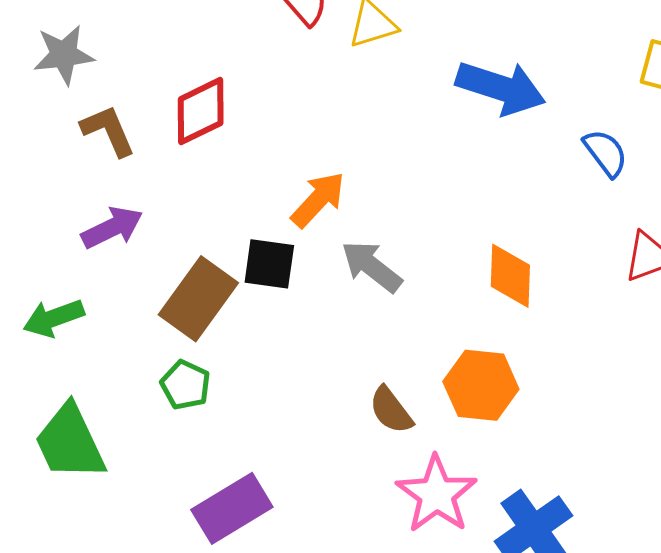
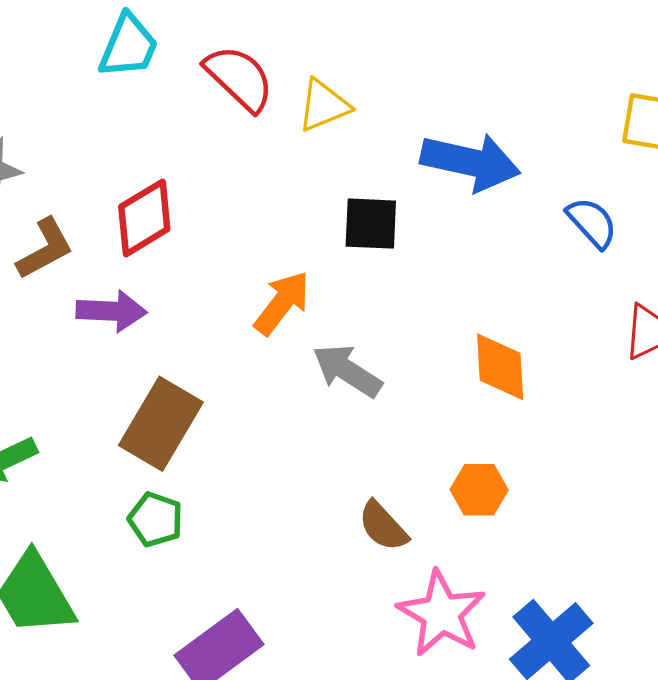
brown L-shape: (108, 131) -> (45, 249), turned 90
purple arrow: (112, 228) -> (111, 311), moved, turned 34
black square: (269, 264) -> (371, 224), moved
orange hexagon: (481, 385) -> (479, 490), size x0.7

